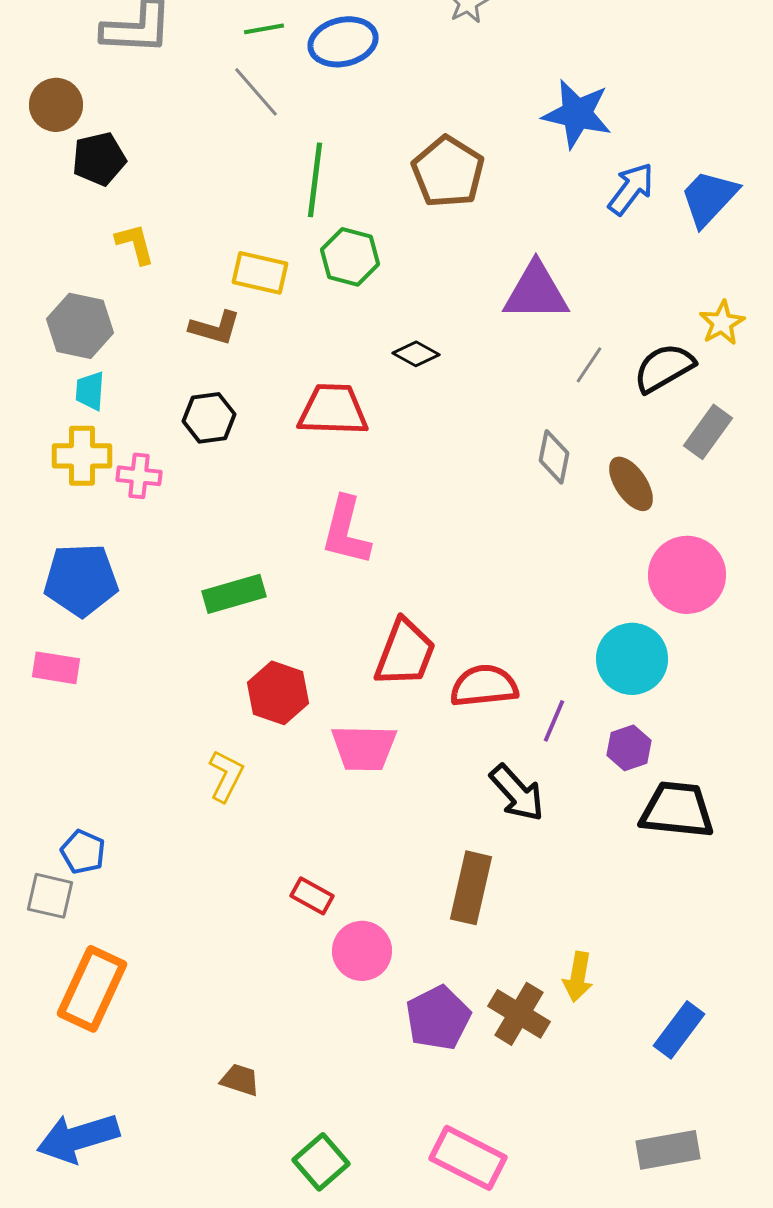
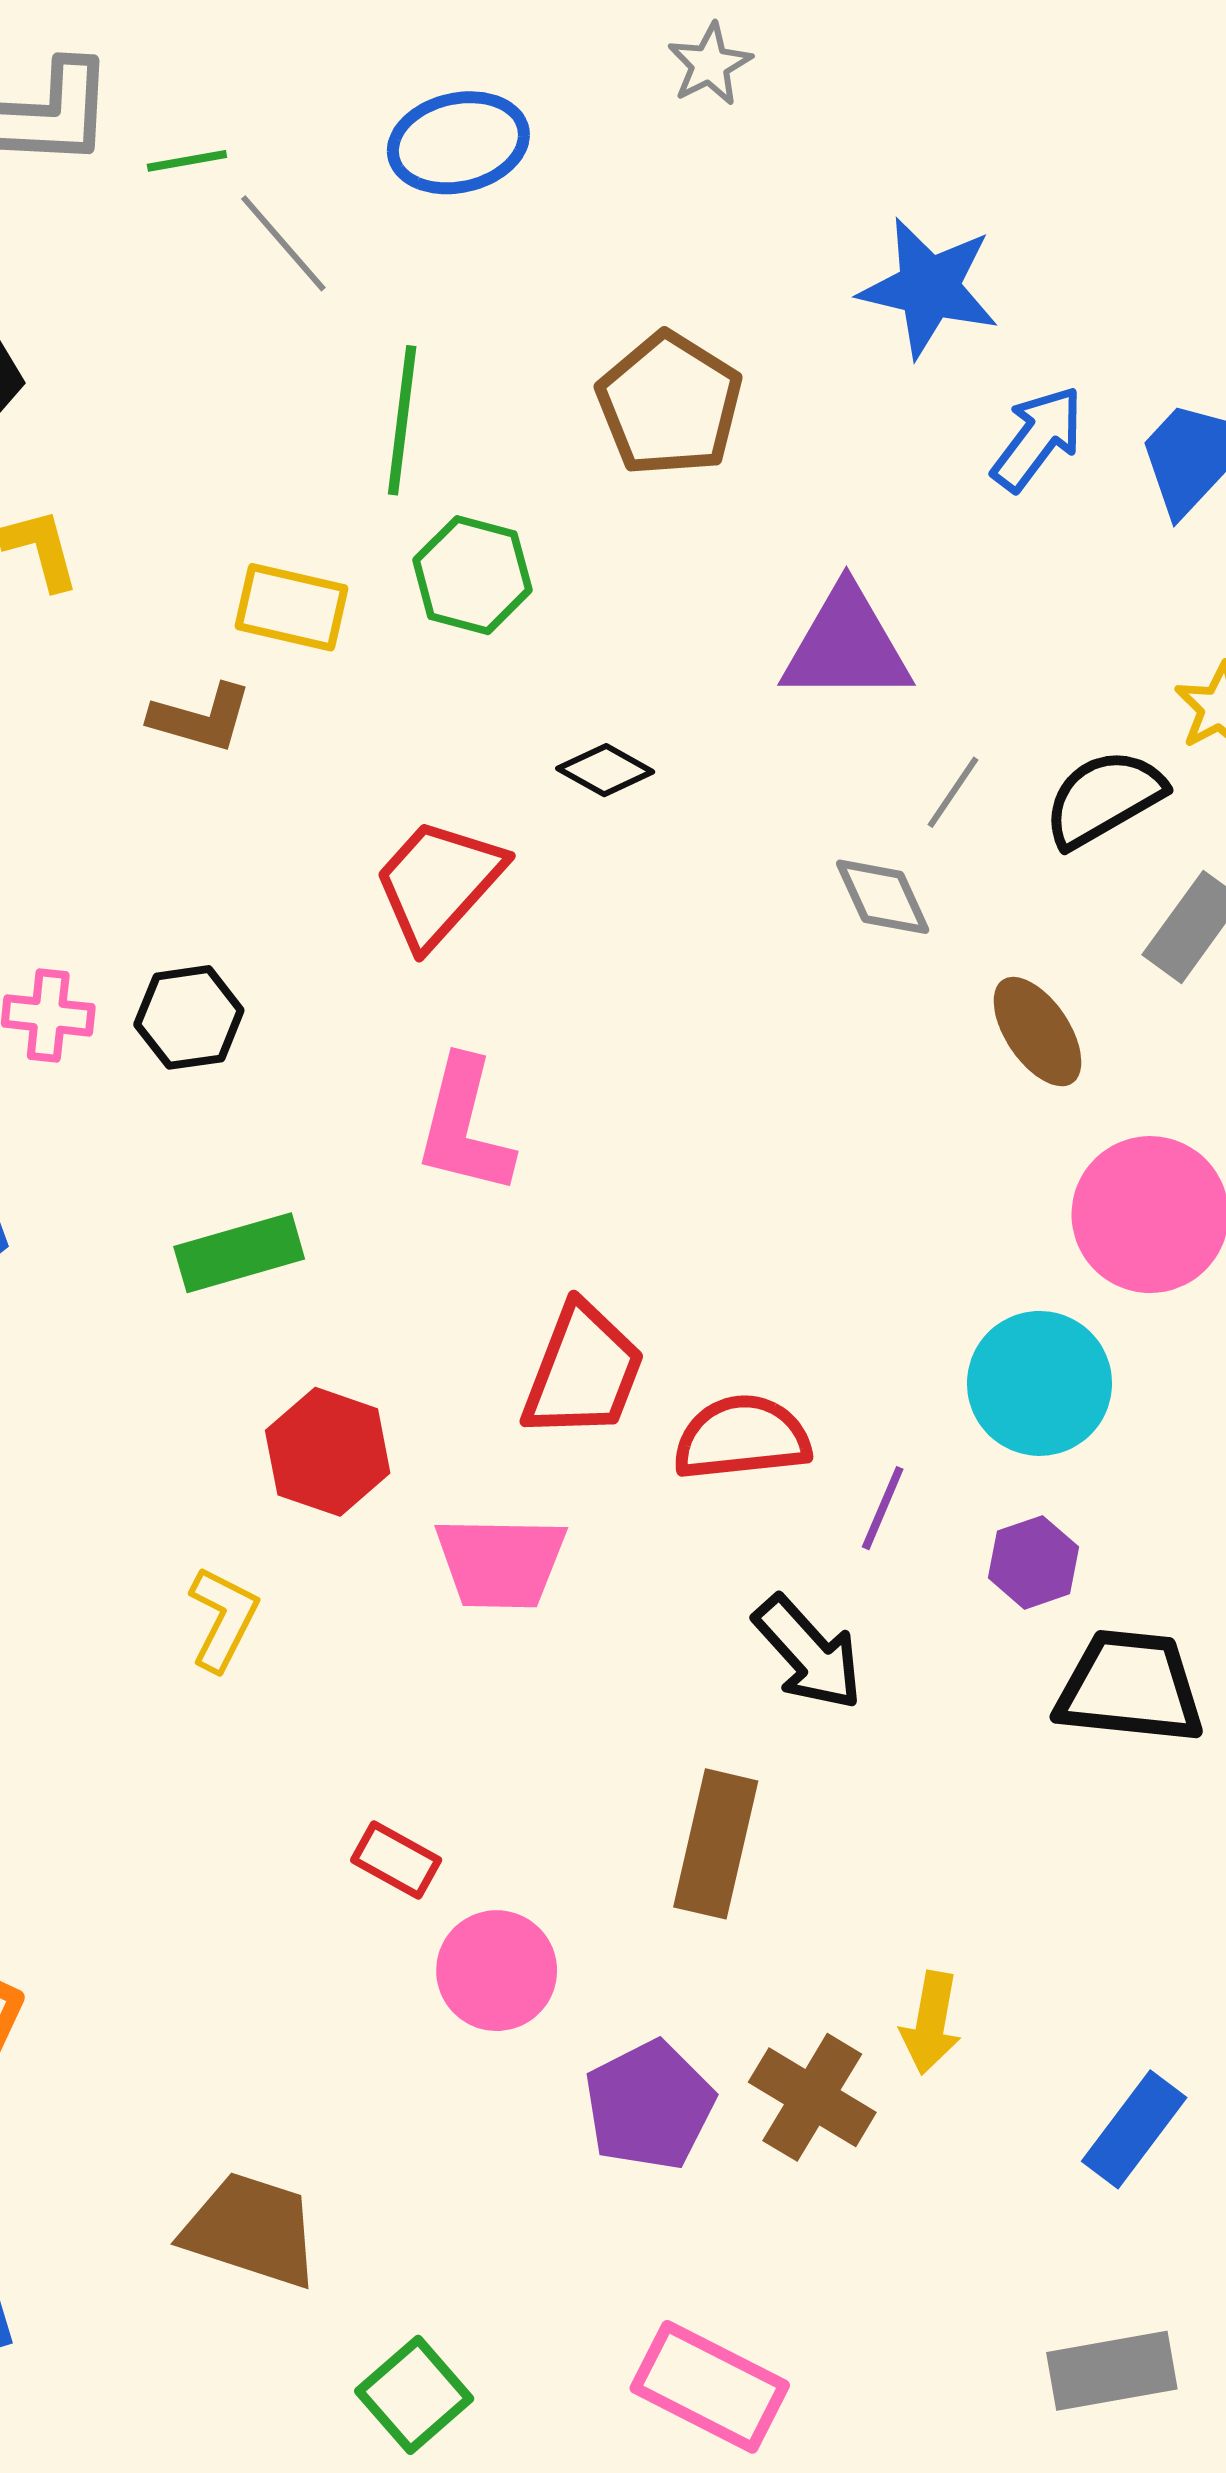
green line: (264, 29) -> (187, 161), moved
red trapezoid: (333, 410) -> (438, 883), turned -50
black hexagon: (209, 418) -> (189, 1017), moved
gray diamond: (554, 457) -> (883, 897), moved, turned -36
brown trapezoid: (240, 1080) -> (251, 2230), size x1.8

